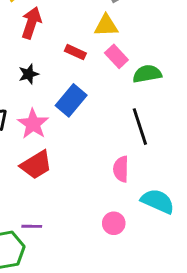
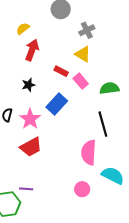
yellow triangle: (106, 26) -> (83, 54), turned 30
pink rectangle: (116, 56) -> (81, 81), moved
pink semicircle: (121, 169) -> (89, 152), size x1.4

